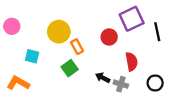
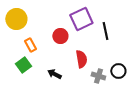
yellow circle: (59, 32) -> (16, 19), moved
black circle: (155, 83) -> (118, 71), moved
gray cross: (121, 84) -> (98, 76), moved

